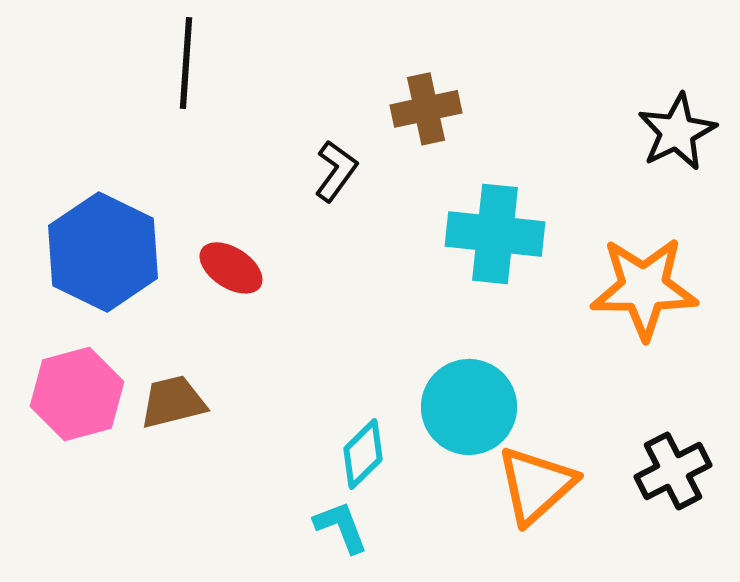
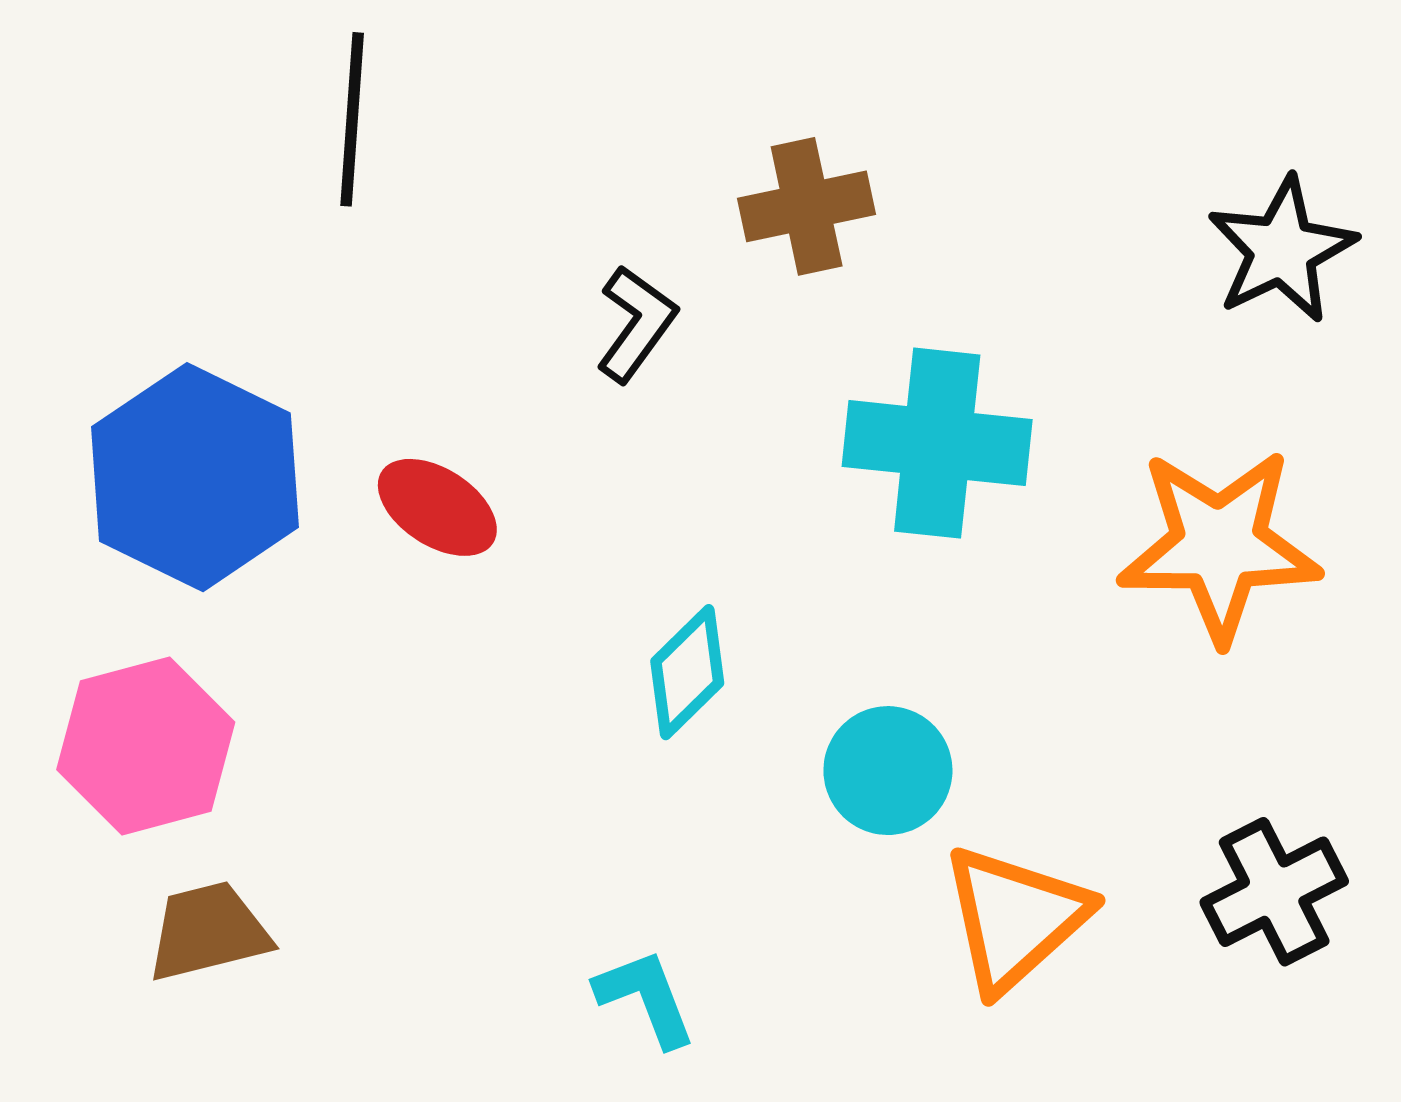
brown trapezoid: (173, 402) -> (208, 931), moved
cyan circle: (469, 407) -> (888, 771), size x0.7
cyan diamond: (363, 454) -> (687, 672), moved

